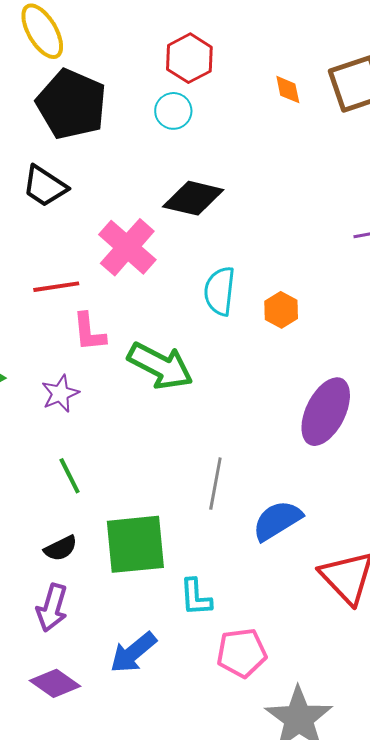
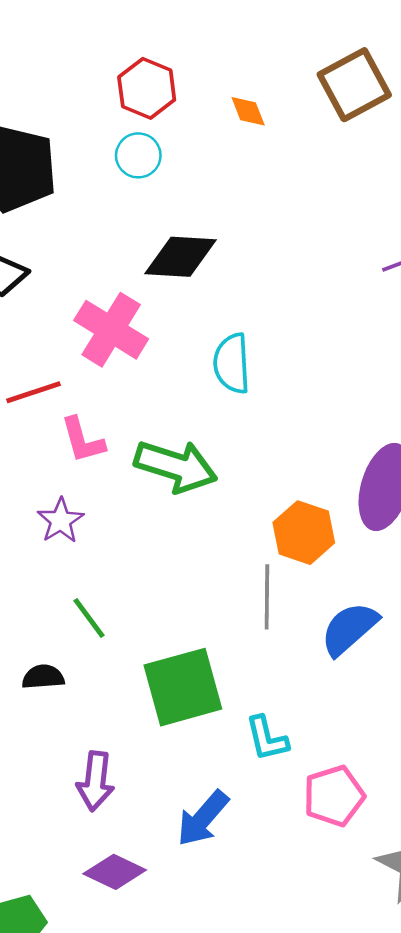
orange diamond: (288, 90) -> (248, 111), moved
orange hexagon: (281, 310) -> (304, 533), moved, size x1.4
black semicircle: (61, 548) -> (43, 677), moved, turned -148

